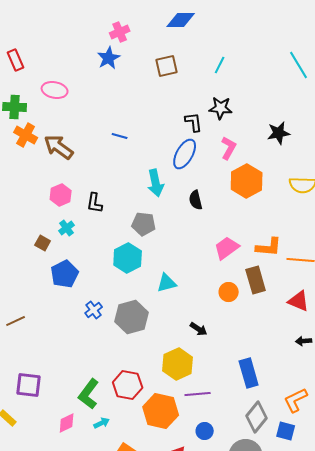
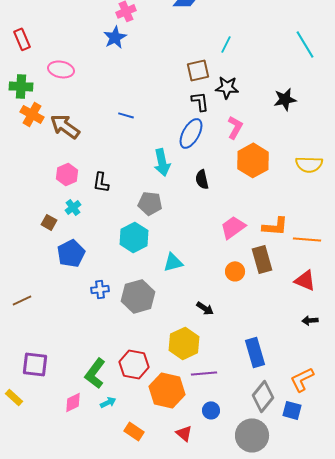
brown square: (167, 66) -> (198, 70), moved
black star: (279, 133) -> (285, 99), moved
blue cross: (94, 310) -> (100, 289), turned 30

